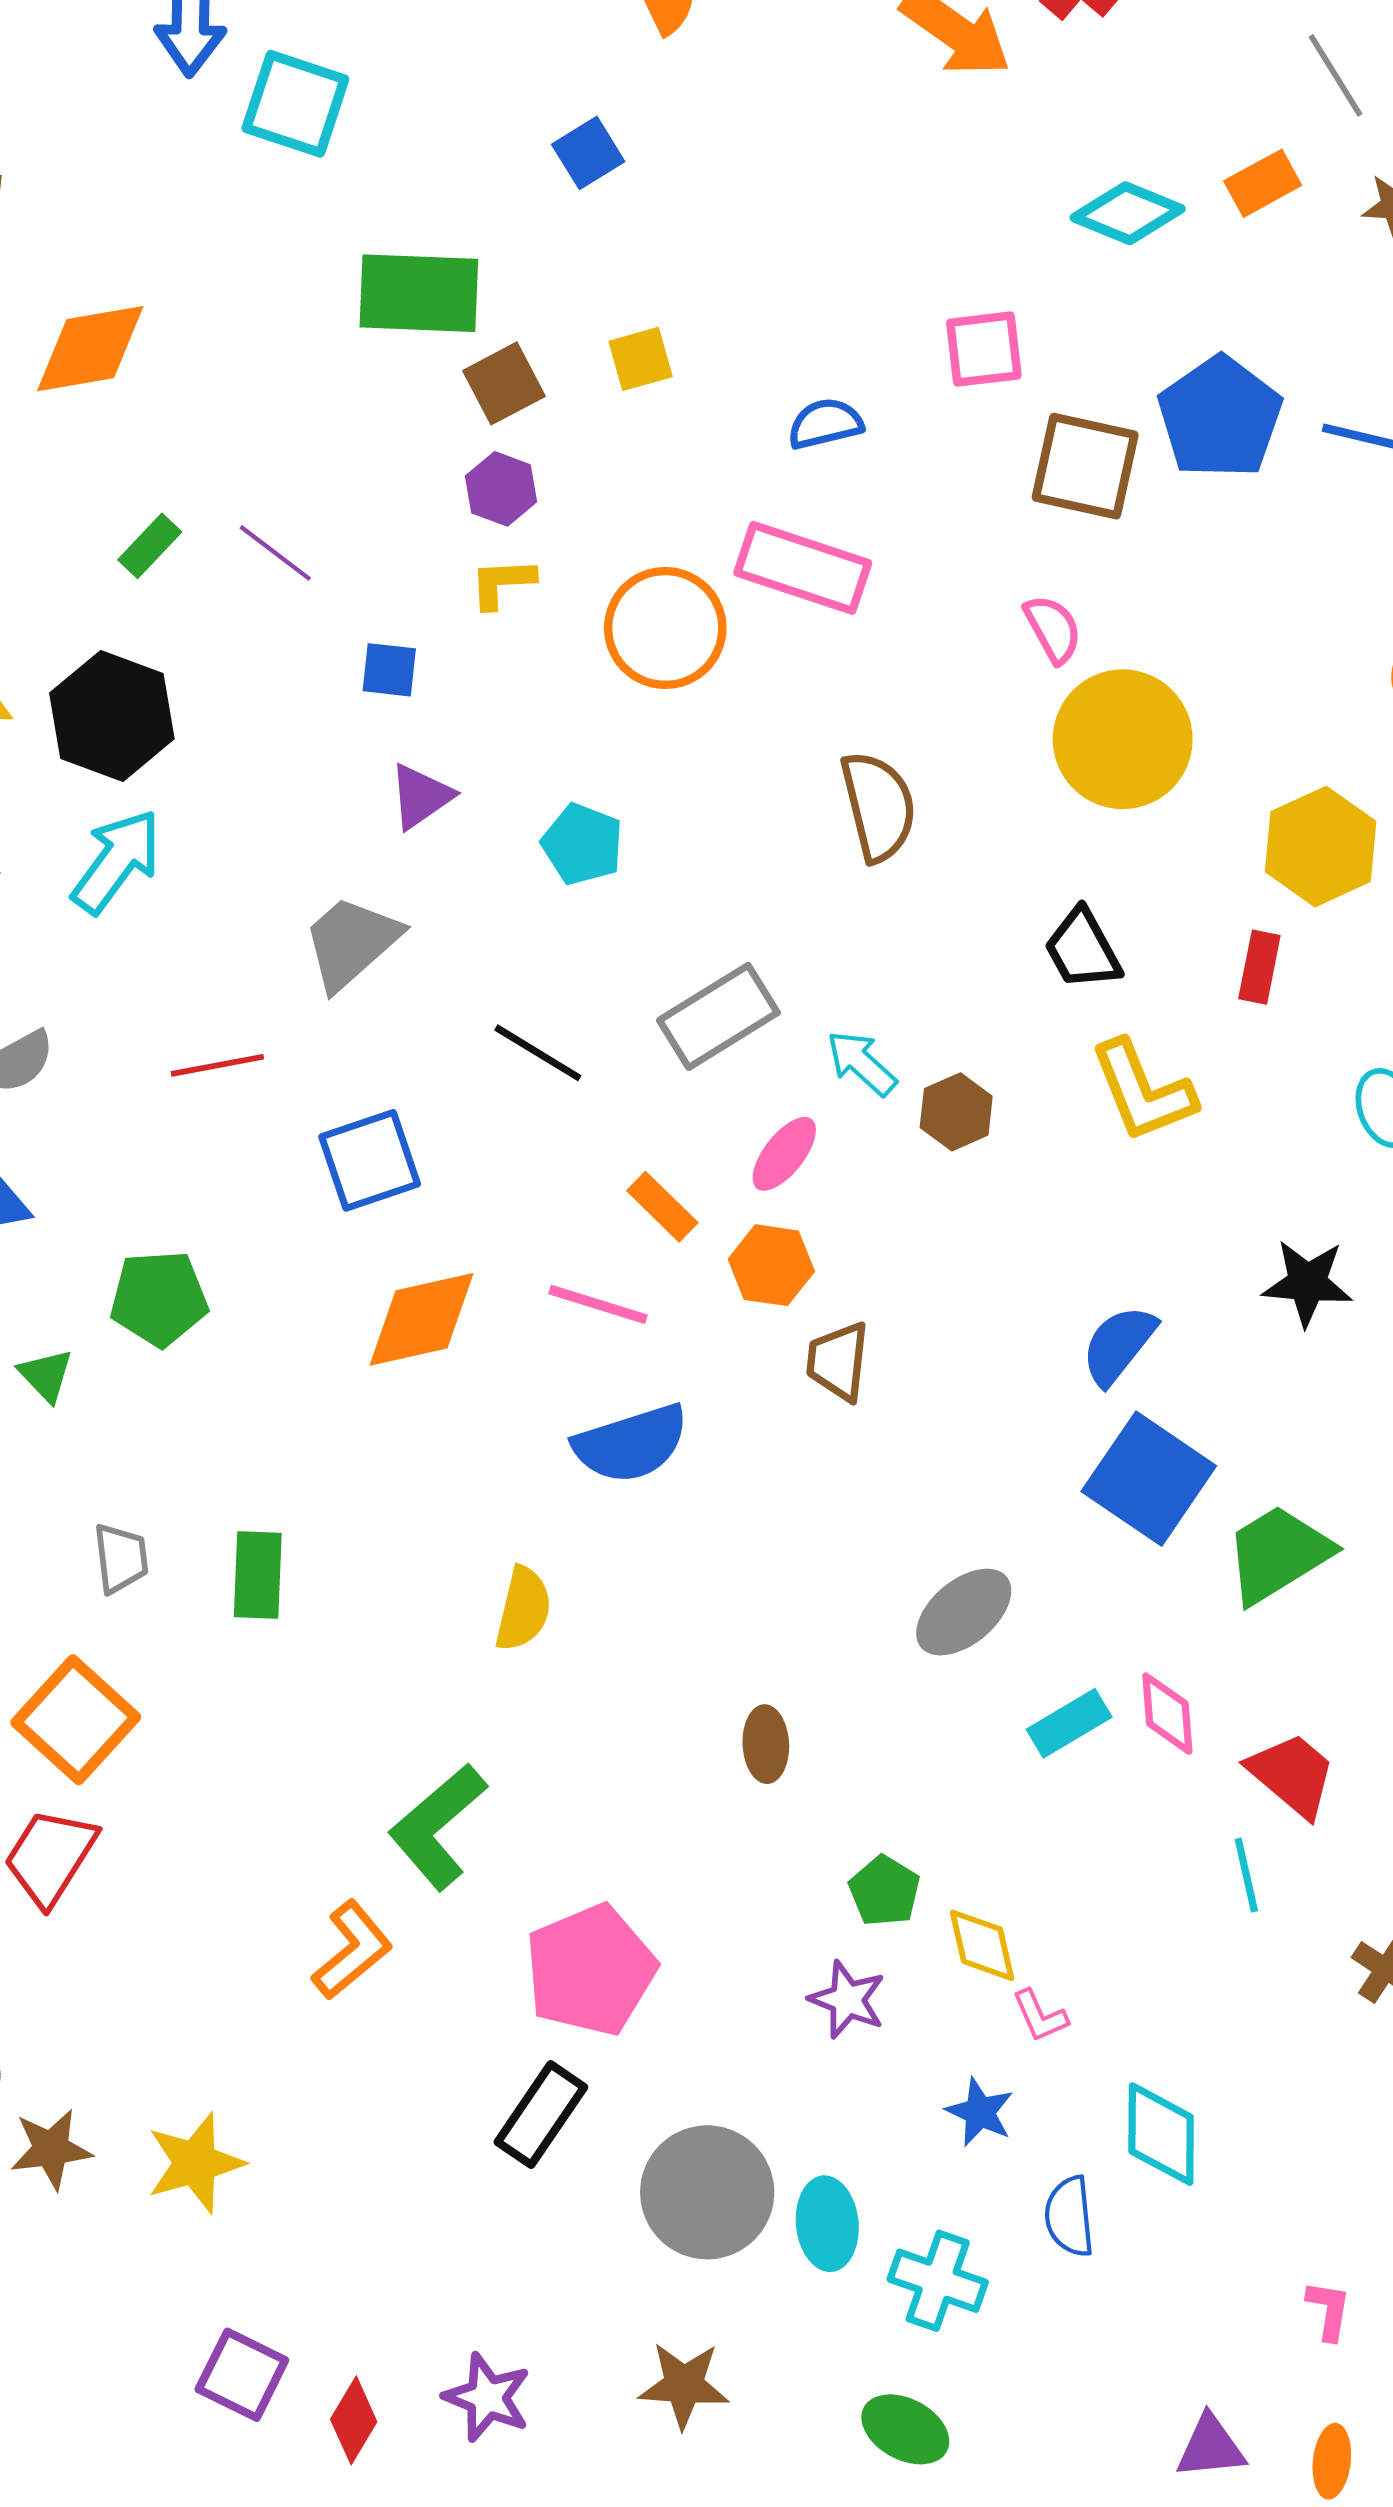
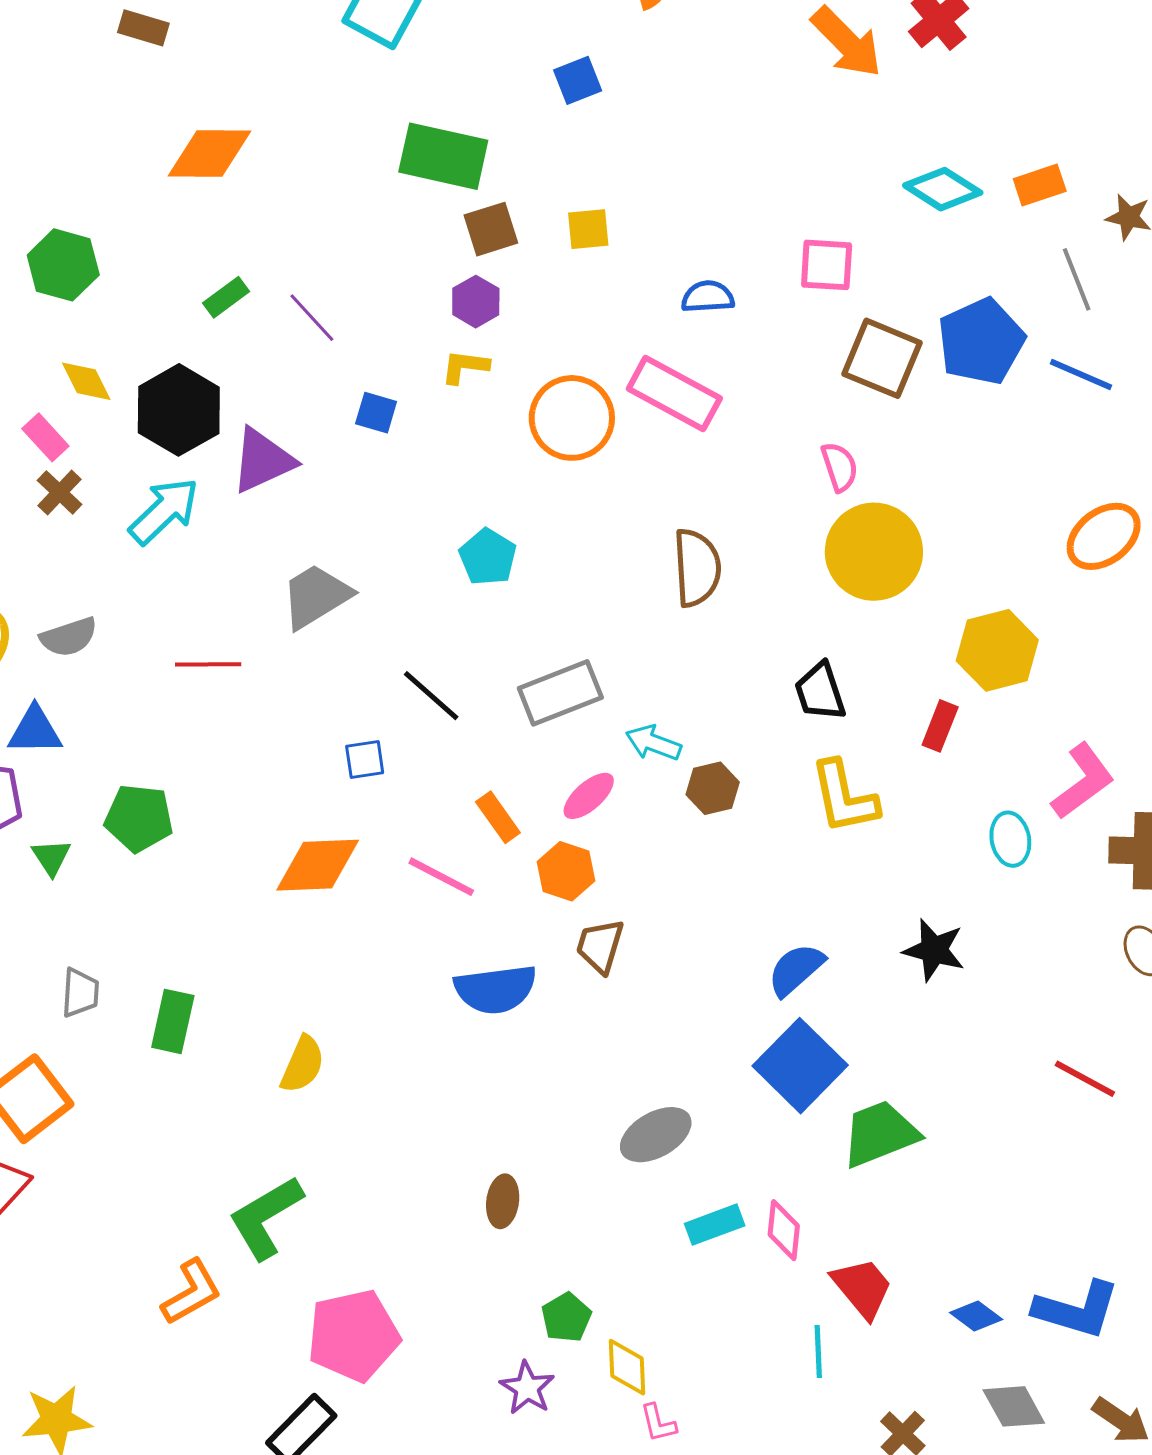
gray line: (1335, 75) -> (1077, 279), moved
purple triangle: (421, 796) -> (263, 461), moved, size x1.4
cyan arrow: (862, 1063) -> (653, 743), turned -32
blue square: (370, 1160) -> (365, 759), moved, size x0.6
blue semicircle: (631, 1444) -> (496, 989), moved
yellow semicircle: (523, 1609) -> (302, 1064), moved

